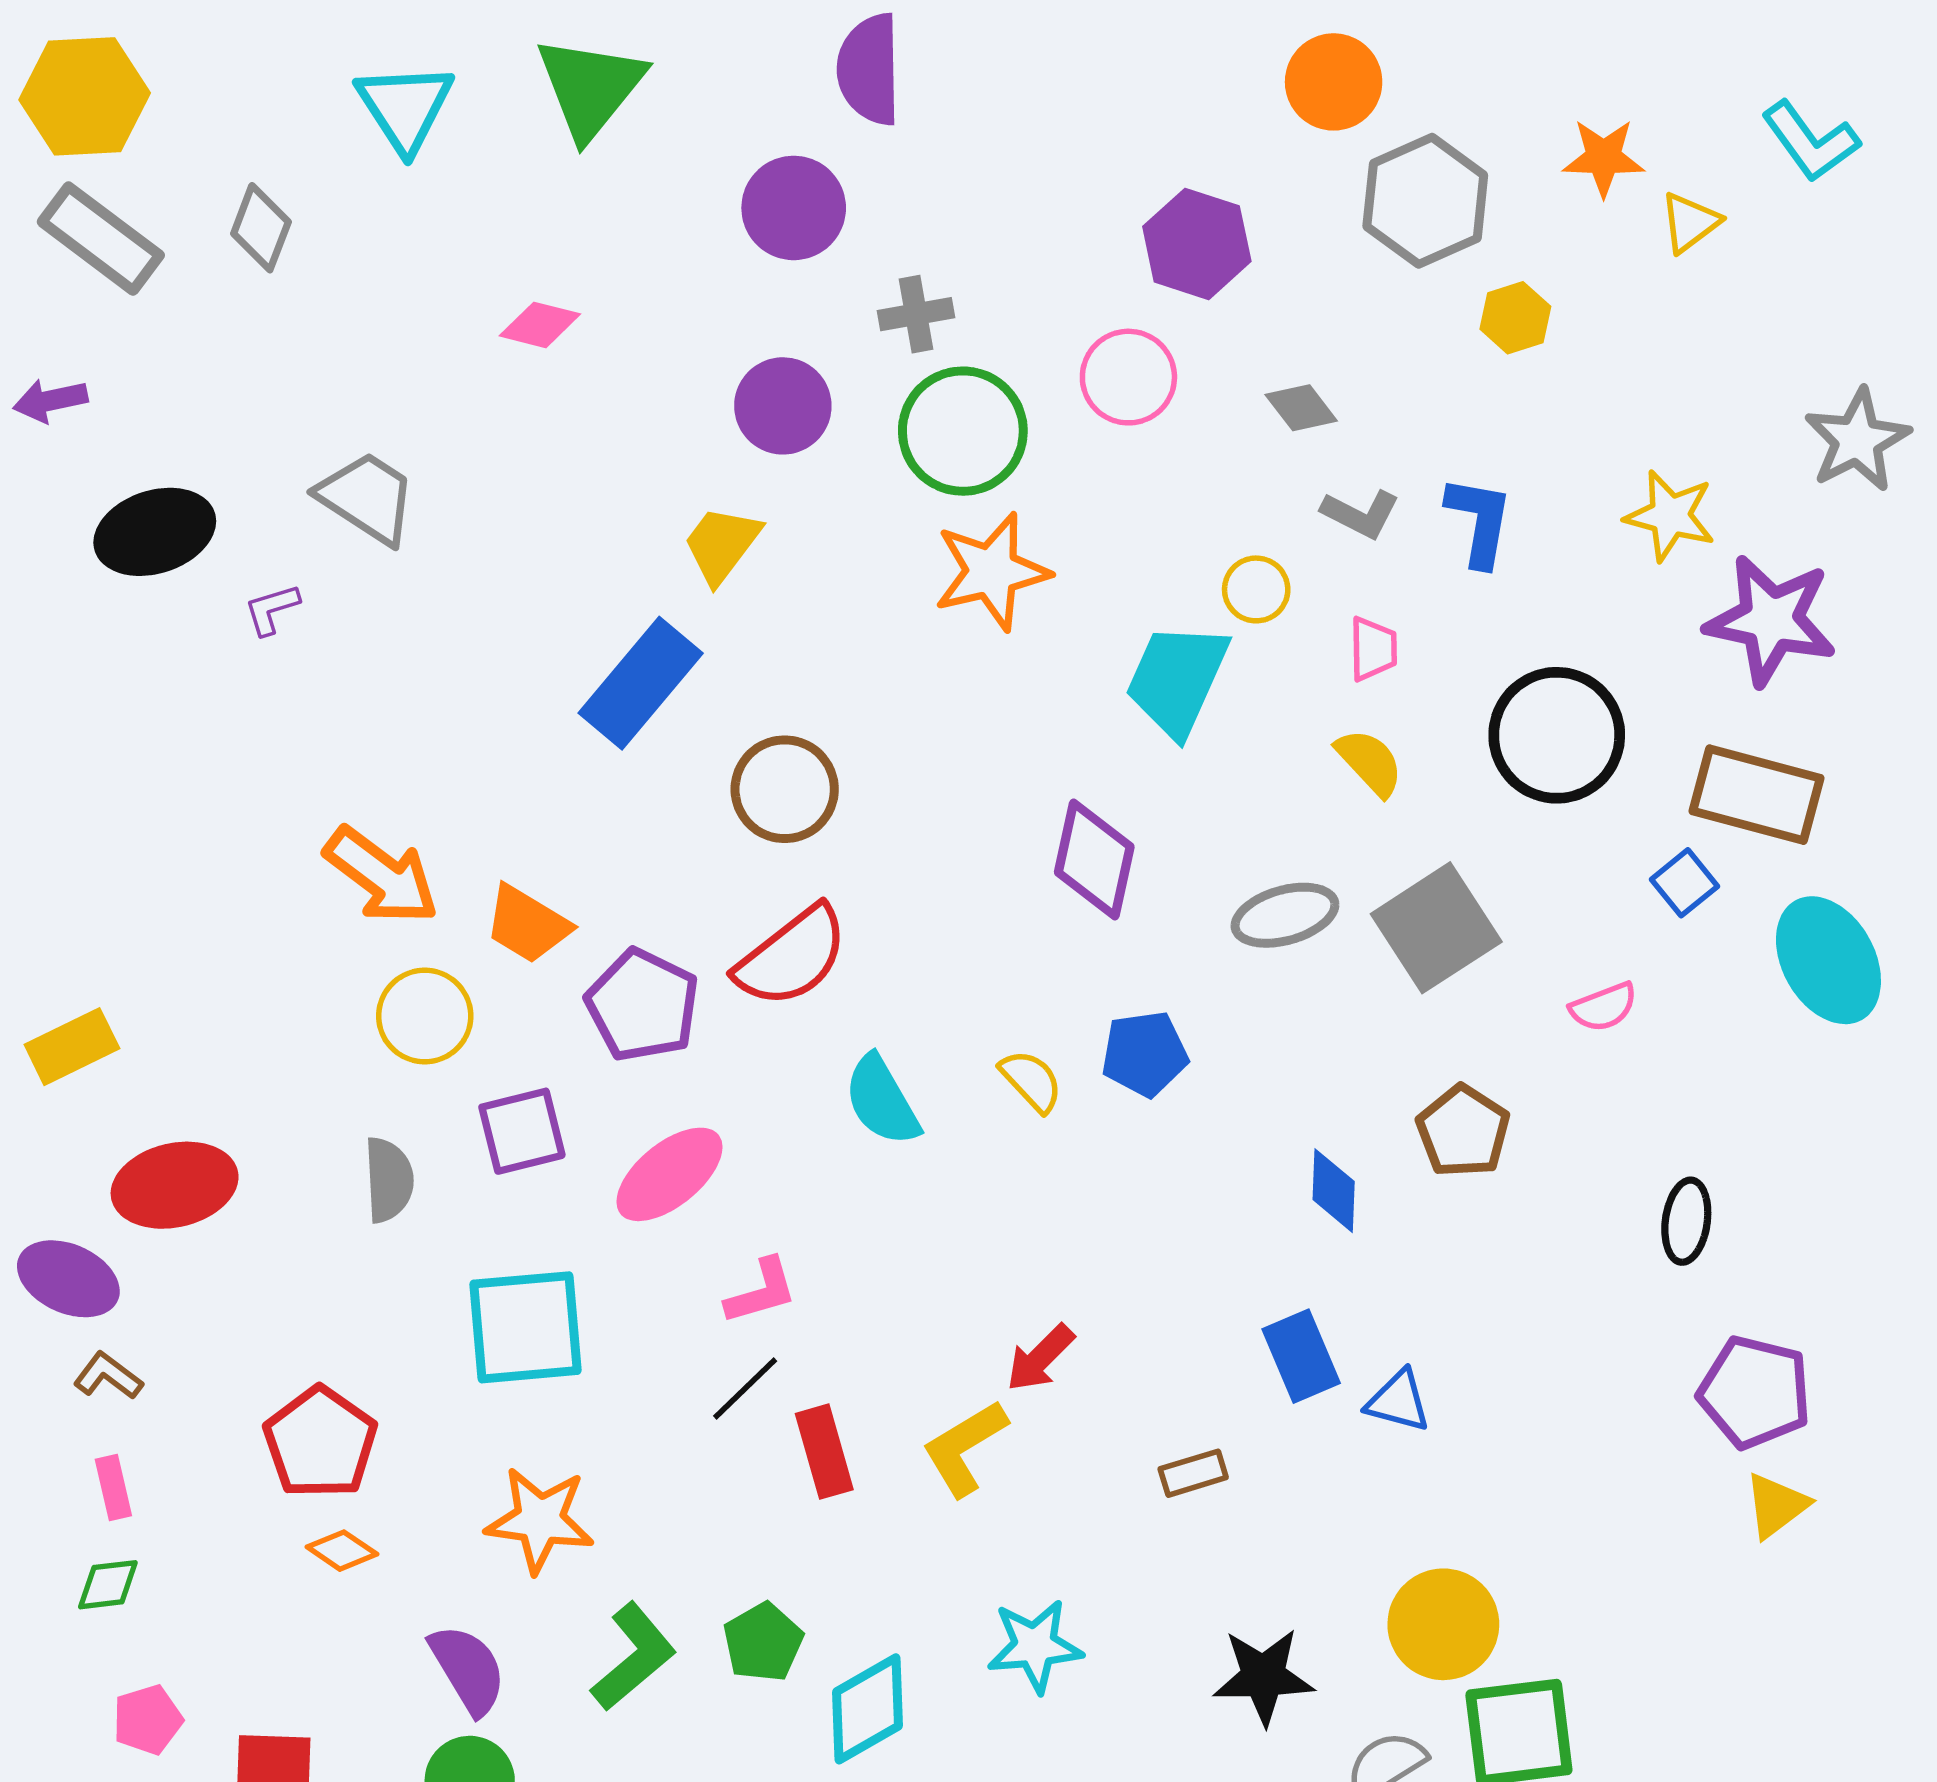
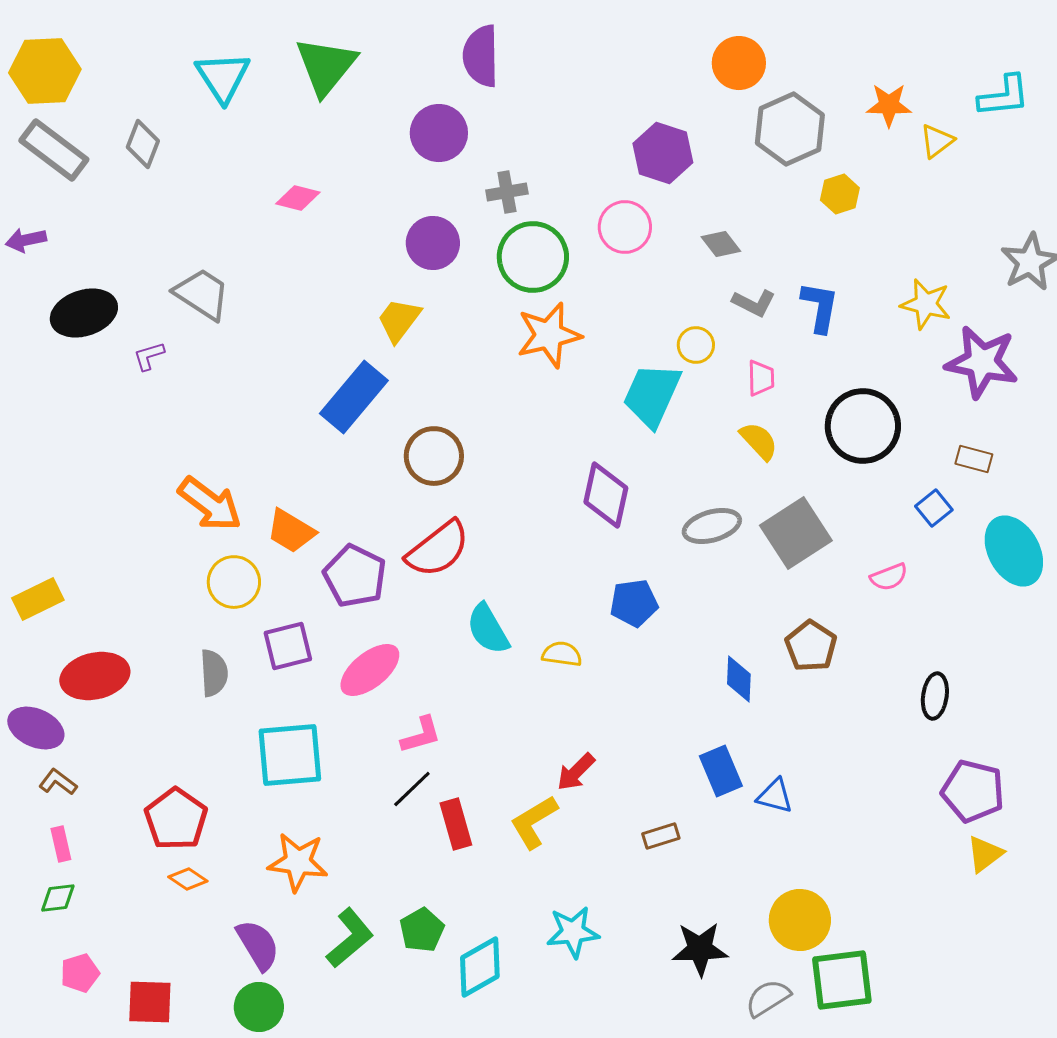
cyan L-shape: (1810, 141) -> (1004, 96), turned -60
brown rectangle: (1756, 795) -> (974, 459), size x0.5
yellow semicircle: (1031, 1081) -> (562, 654), moved, turned -39

